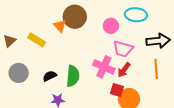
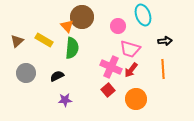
cyan ellipse: (136, 15) -> (143, 15), turned 65
black arrow: (158, 41) -> (165, 41), size x0.6
green semicircle: (73, 76) -> (72, 48), moved
red square: (117, 90) -> (108, 90), moved, turned 32

